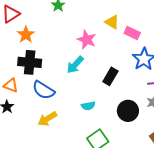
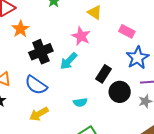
yellow triangle: (112, 22) -> (95, 12), moved
black cross: (30, 62) -> (41, 52), moved, turned -30
black circle: (128, 111) -> (120, 92), moved

